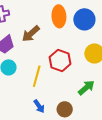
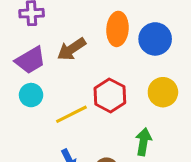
yellow line: (37, 76) -> (71, 114), turned 40
green arrow: (86, 88) -> (144, 142), turned -48

